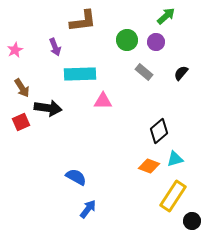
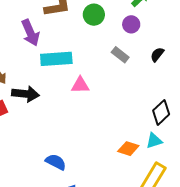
green circle: (127, 40) -> (94, 15), moved
purple arrow: (55, 47) -> (30, 33), size x1.5
black diamond: (159, 131) -> (161, 112), moved

